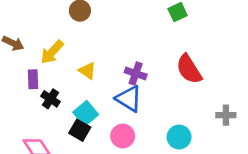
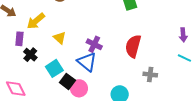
red semicircle: (189, 69) -> (133, 46), turned 40
gray cross: (226, 115) -> (150, 75), moved
black square: (80, 130) -> (67, 81), moved

